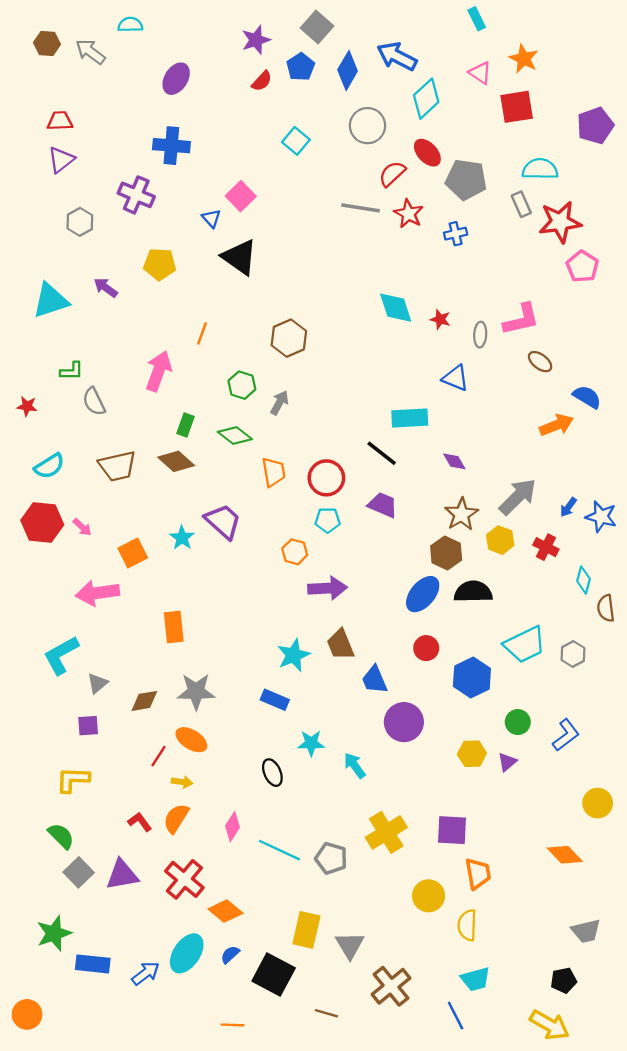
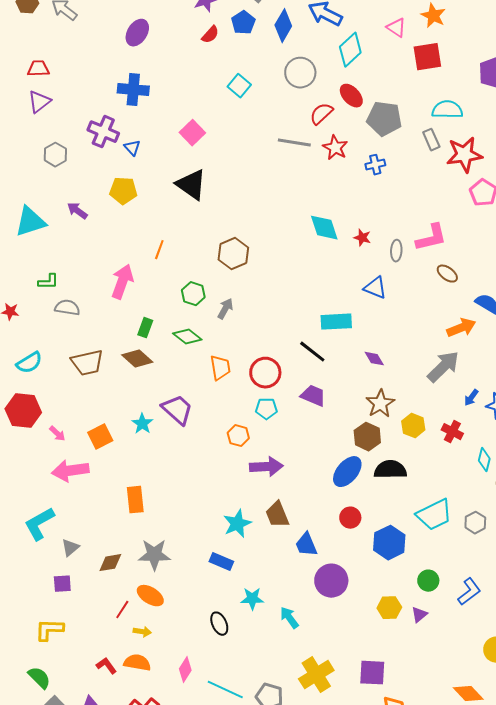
blue triangle: (211, 218) -> (132, 148), moved
gray semicircle: (94, 402) -> (67, 308), turned 125
gray arrow: (518, 497) -> (443, 367), moved
pink arrow: (82, 527) -> (57, 434), moved
orange semicircle: (176, 818) -> (137, 663), turned 68

